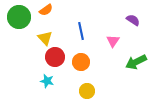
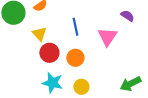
pink triangle: (113, 41) -> (107, 37), size x1.5
green arrow: (136, 62) -> (130, 84), moved
cyan star: (47, 81) -> (52, 83), moved, size x1.5

